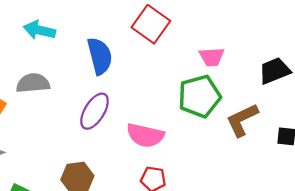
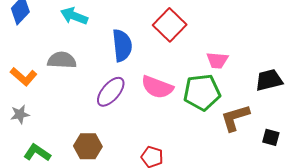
pink semicircle: (145, 135) -> (157, 87), moved

